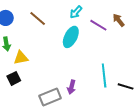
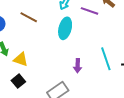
yellow triangle: (21, 58) -> (21, 59), turned 42
purple arrow: (72, 87) -> (78, 66), moved

